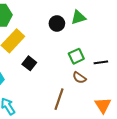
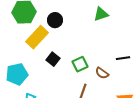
black circle: (57, 23) -> (55, 20), moved
green square: (76, 56) -> (80, 64), moved

